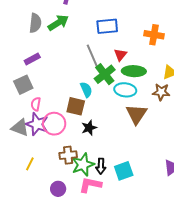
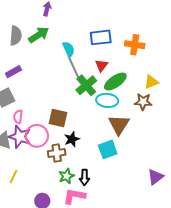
blue rectangle: (107, 26) -> (101, 37), moved
green ellipse: (134, 71) -> (115, 82), turned -35
cyan semicircle: (86, 90) -> (69, 49), moved
brown cross: (68, 155) -> (57, 153), moved
green star: (83, 165) -> (67, 176), size x0.7
cyan square: (124, 171) -> (108, 149), moved

